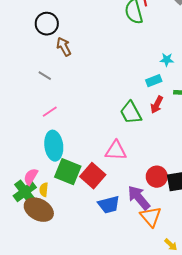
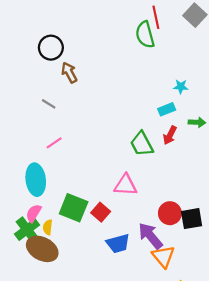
cyan ellipse: (54, 146) -> (36, 180), moved
red square: (93, 176) -> (101, 212), size x0.7

